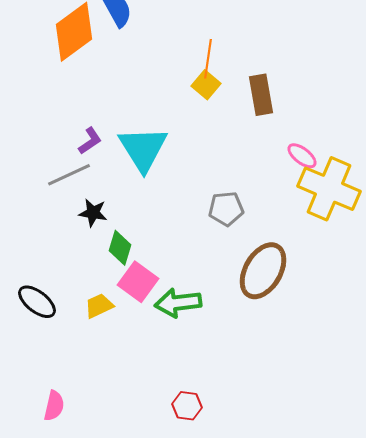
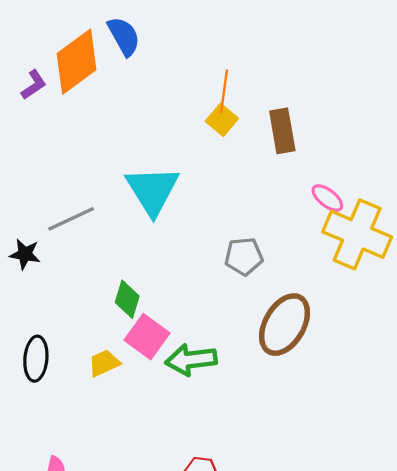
purple L-shape: (90, 141) -> (34, 85), moved
black star: (93, 213) -> (25, 254), moved
black ellipse: (37, 302) -> (36, 359), turned 57

